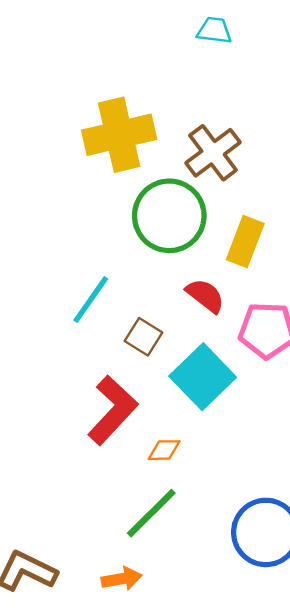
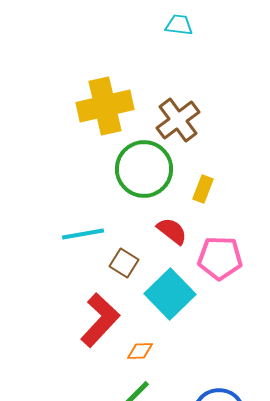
yellow rectangle: (245, 242) -> (203, 189), size x0.7
cyan line: (91, 299) -> (83, 234), turned 45

